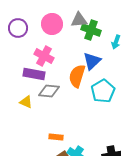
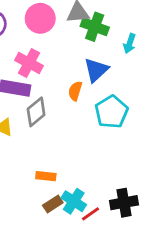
orange semicircle: (77, 76) -> (75, 91), size x0.6
gray diamond: (49, 91) -> (36, 112), turned -45

